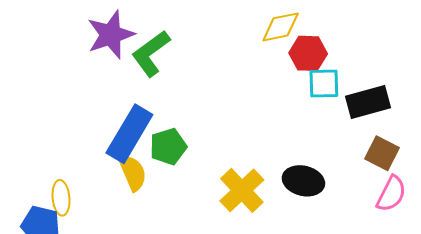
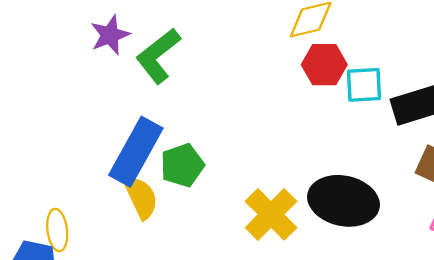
purple star: (111, 35) -> (110, 35), size x0.7
red hexagon: (308, 53) -> (324, 65), moved
black ellipse: (303, 181) -> (344, 201), size x1.4

